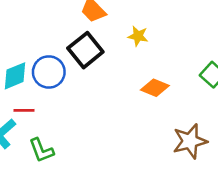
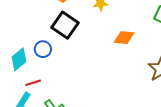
blue circle: (49, 72) -> (43, 49), size x0.7

